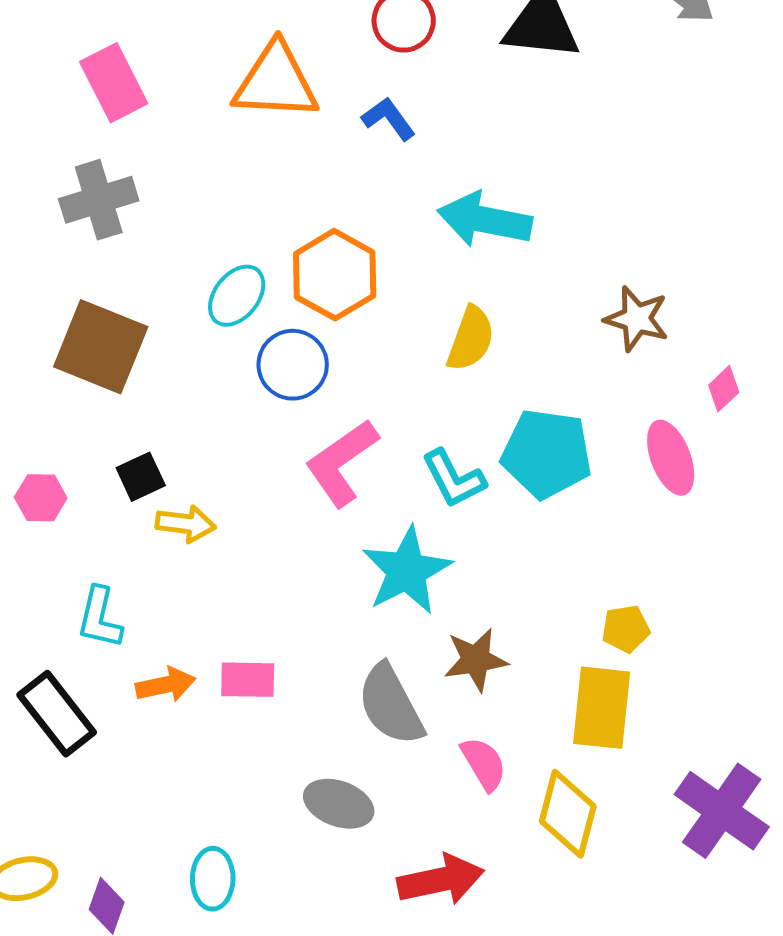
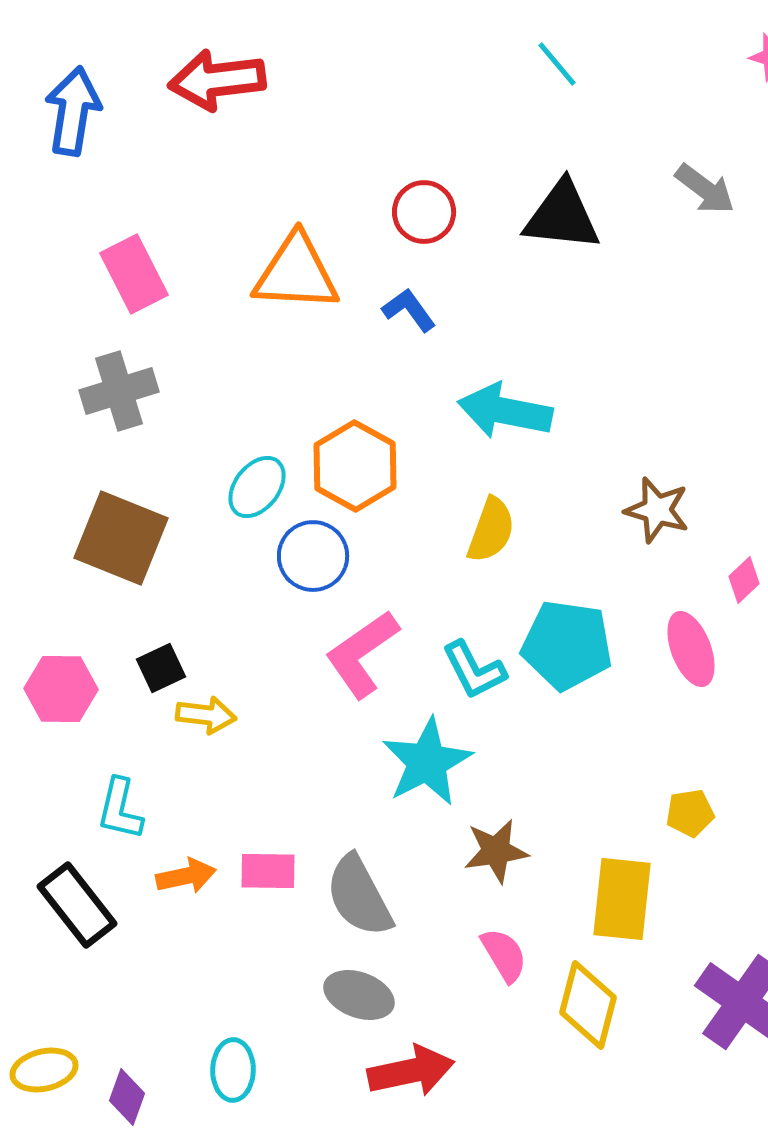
pink hexagon: (41, 498) -> (61, 689), size x1.4
yellow pentagon: (626, 629) -> (690, 813), moved
gray semicircle: (391, 705) -> (359, 896), moved
red arrow: (441, 880) -> (411, 1071), moved

